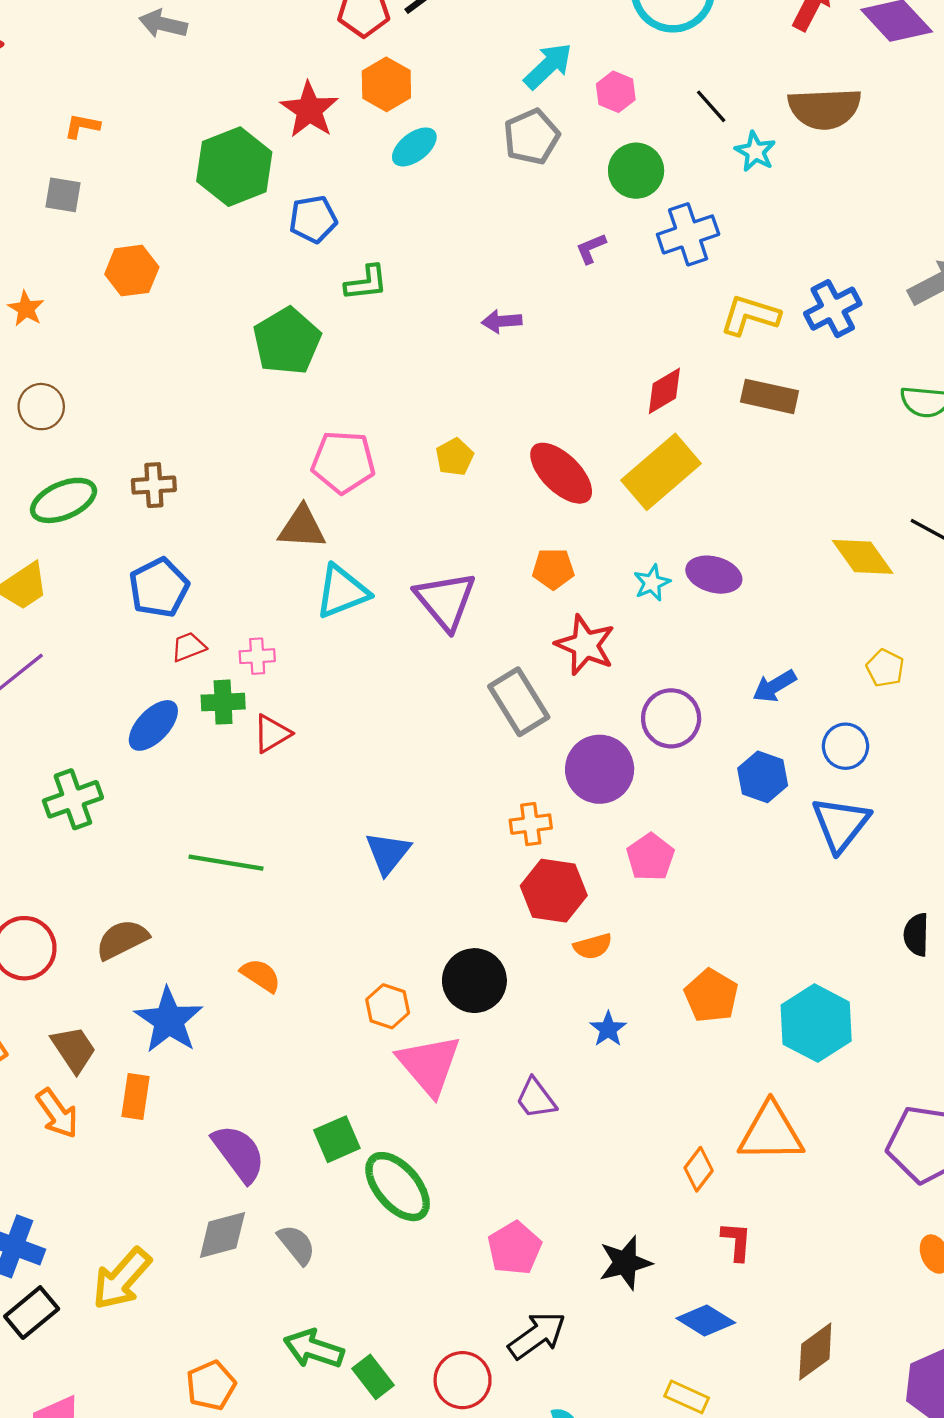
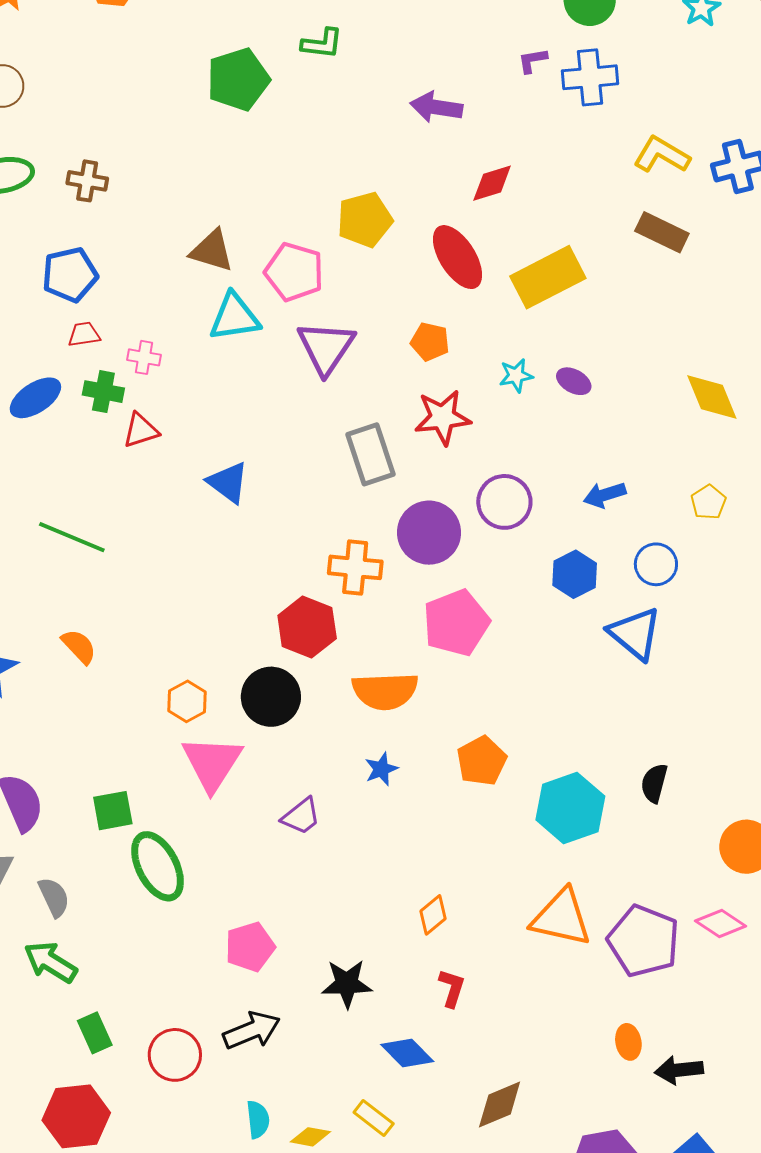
blue cross: (688, 234) -> (590, 77), moved
purple arrow: (502, 321) -> (436, 107), size x1.4
red diamond: (664, 391) -> (492, 183), moved
yellow pentagon: (455, 457) -> (365, 220), size x1.6
pink pentagon: (343, 462) -> (294, 272), moved
purple ellipse: (714, 575) -> (574, 381), size x0.7
red star: (585, 645) -> (443, 417), turned 30
orange cross: (531, 824) -> (355, 567), size x1.4
blue triangle: (841, 824) -> (635, 634), turned -42
blue triangle: (388, 853) -> (228, 482), moved, turned -45
pink pentagon: (650, 857) -> (456, 623), size x1.5
red hexagon: (554, 891) -> (307, 627), moved
black semicircle: (916, 935) -> (654, 783), moved
orange semicircle: (593, 946) -> (385, 691), size x1.8
purple trapezoid: (536, 1098) -> (301, 816), turned -105
orange triangle: (771, 1132) -> (561, 918), moved
green arrow: (314, 1349) -> (50, 962), moved

